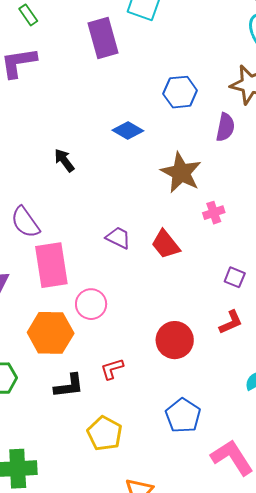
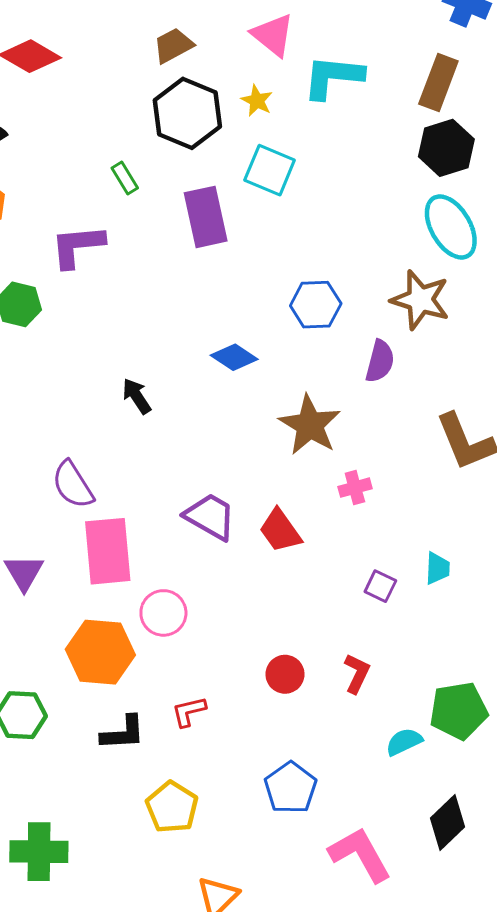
green rectangle: (28, 15) -> (125, 178), moved
purple trapezoid: (118, 238) -> (210, 516), size x1.4
red L-shape: (231, 322) -> (357, 673), moved, turned -44
red circle: (175, 340) -> (285, 674), size x0.7

